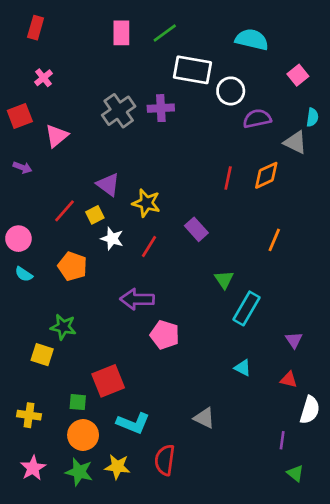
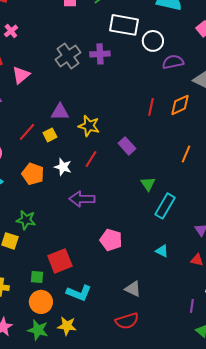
purple triangle: (108, 185) -> (60, 112), turned -36
white star: (112, 239) -> (63, 167), moved
pink pentagon: (165, 335) -> (111, 240), moved
red semicircle: (165, 460) -> (127, 321), moved, turned -115

